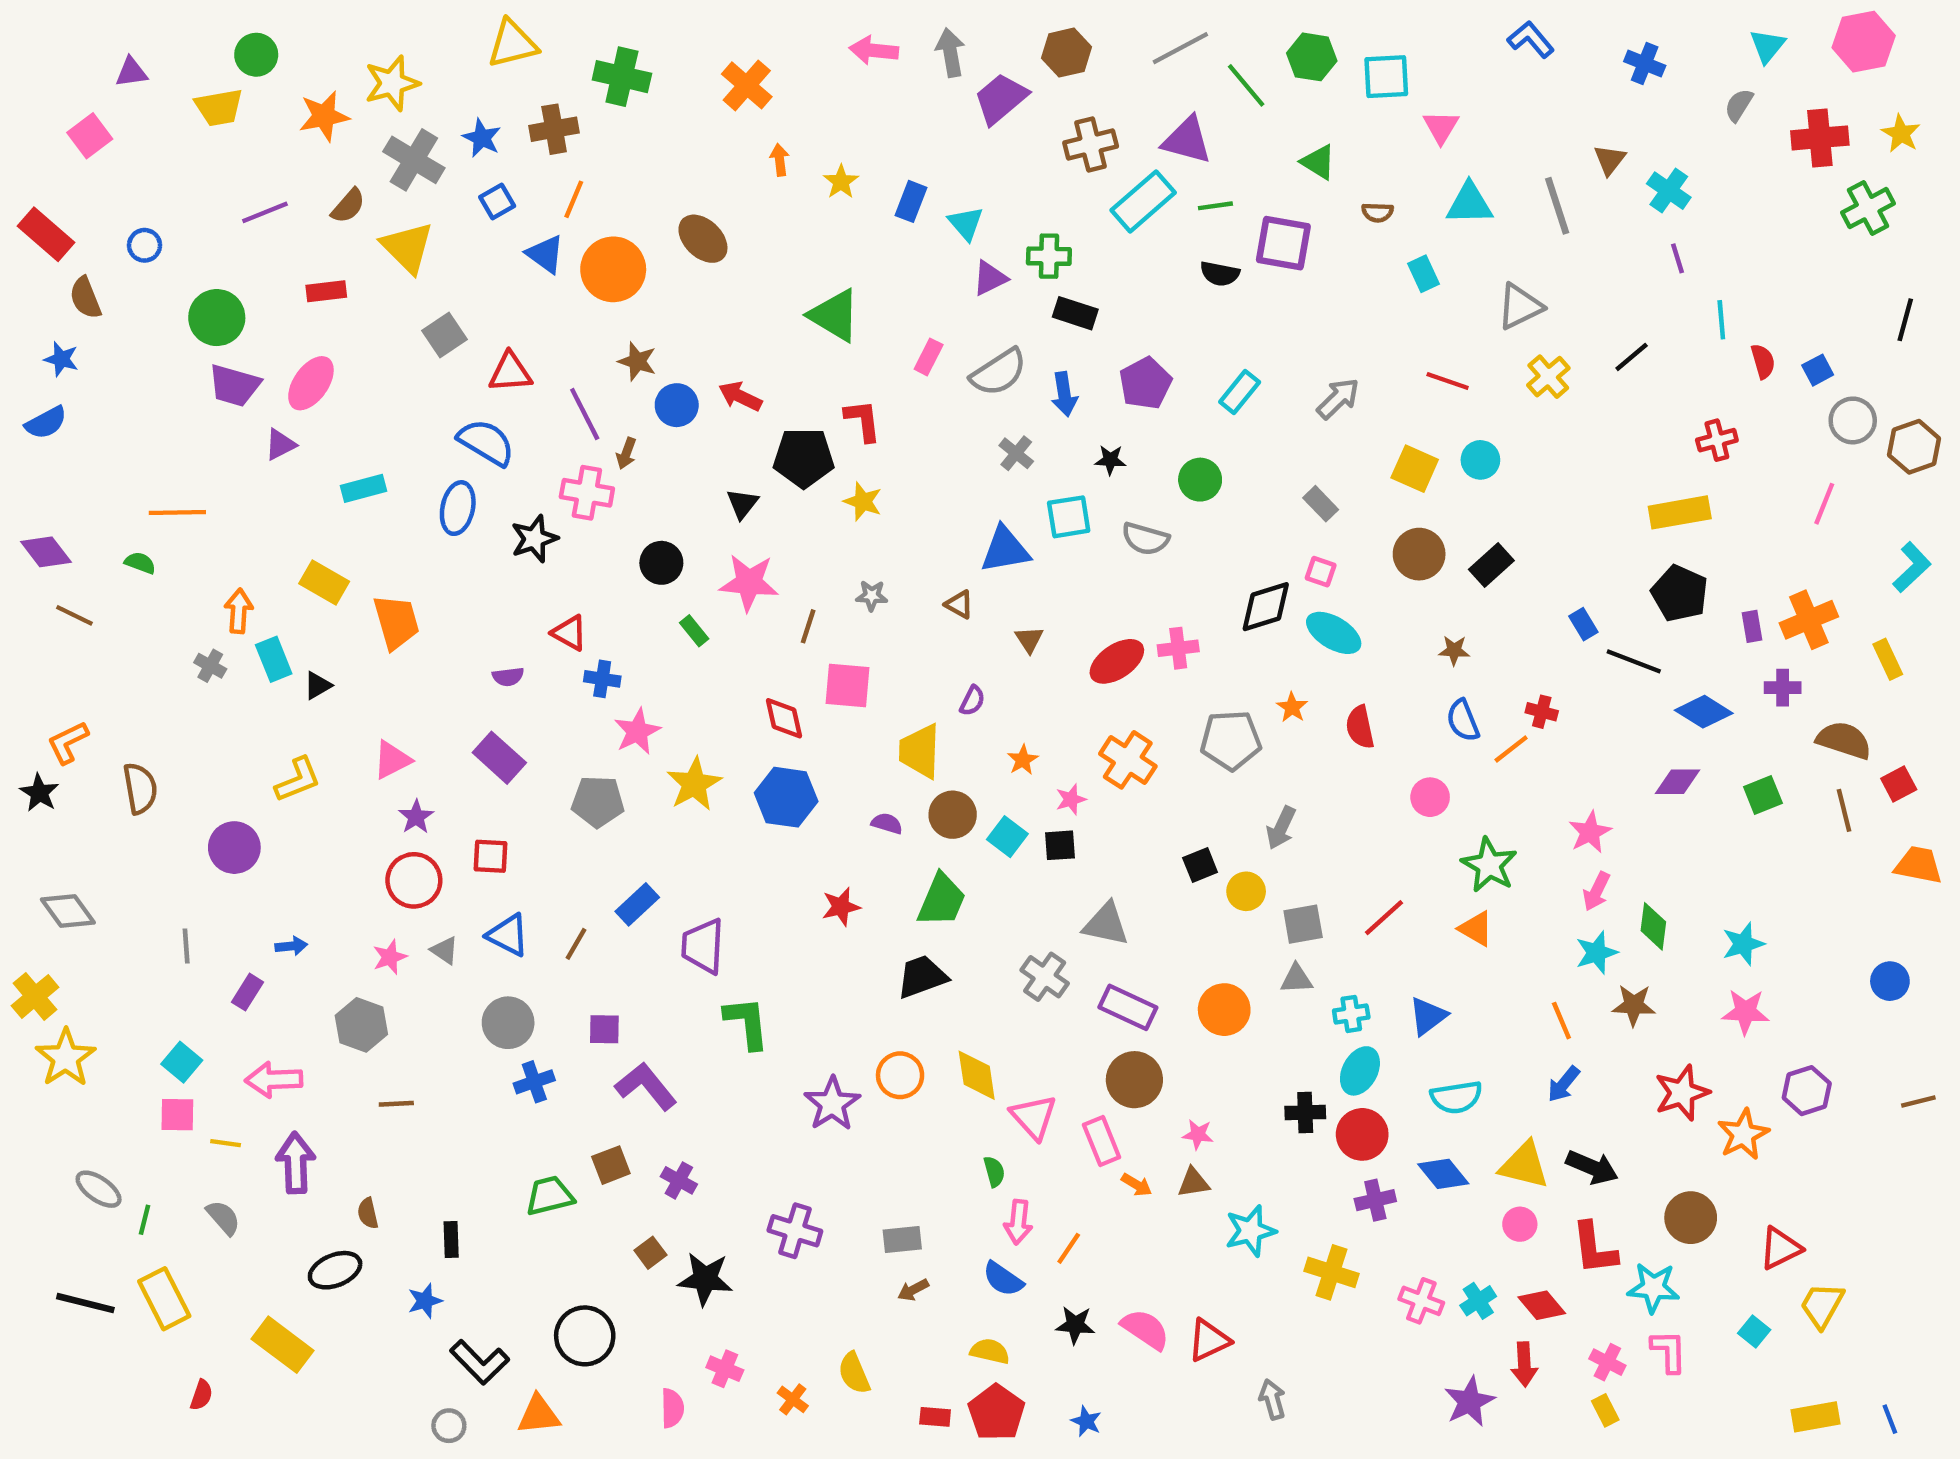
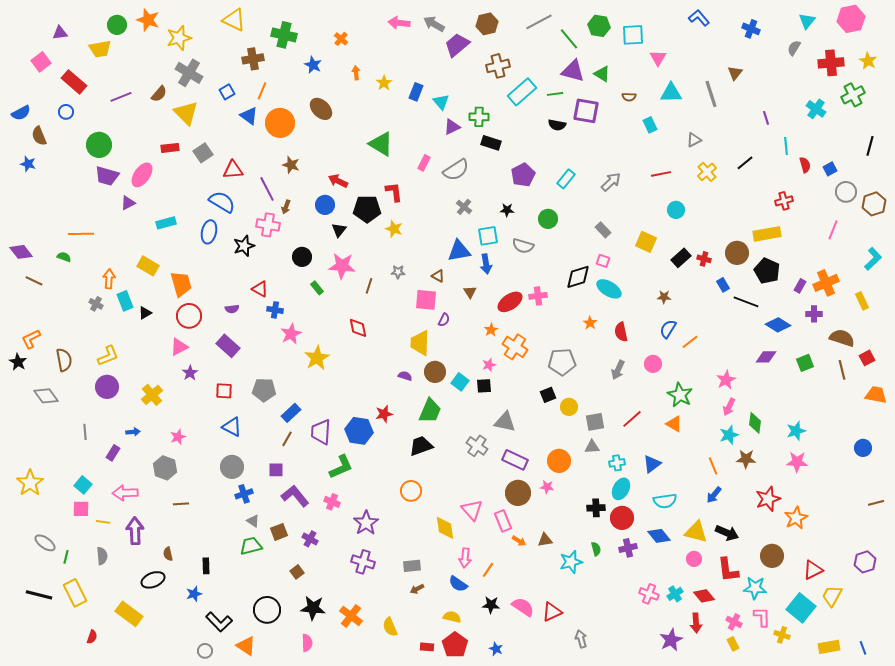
yellow triangle: (512, 44) -> (234, 20), turned 40
gray arrow: (950, 53) -> (434, 24), turned -50
orange cross: (747, 85) -> (341, 39), size x0.6
orange star: (324, 116) -> (148, 20), moved, turned 30
blue star: (482, 138) -> (313, 65), moved
purple triangle: (1187, 140) -> (573, 71), moved
cyan cross: (1669, 191) -> (816, 109), moved
red rectangle: (46, 234) -> (74, 82), moved
red rectangle: (326, 291) -> (170, 148), moved
gray triangle: (1520, 307) -> (694, 140), size x0.7
red line: (1448, 381) -> (661, 174), turned -30
blue arrow: (1064, 394) -> (486, 264), moved
blue circle: (677, 405) -> (325, 205), moved
blue semicircle: (46, 423) -> (21, 113), moved
yellow square: (1415, 469) -> (646, 242), moved
brown circle: (1419, 554) -> (737, 253), moved
purple rectangle: (1752, 626) -> (800, 286), turned 40
pink square: (848, 685) -> (426, 300), moved
red cross: (1542, 712) -> (704, 259), moved
blue semicircle: (1463, 720) -> (668, 329), turned 54
gray pentagon: (1231, 740) -> (562, 362), moved
orange star: (1023, 760) -> (491, 330), moved
yellow L-shape: (298, 780) -> (108, 356), moved
blue hexagon: (786, 797) -> (359, 431), moved
gray pentagon: (598, 802) -> (264, 390), moved
gray arrow: (1281, 828) -> (618, 370), moved
red circle: (414, 880) -> (189, 316), moved
gray diamond: (68, 911) -> (46, 396), moved
brown line: (576, 944) -> (287, 439), moved
gray triangle: (445, 950) -> (253, 521), moved
yellow cross: (35, 996) -> (152, 395), moved
green L-shape: (747, 1023) -> (341, 467), turned 72
yellow diamond: (977, 1075) -> (445, 528), moved
purple hexagon: (1807, 1091) -> (865, 562), moved
purple star: (832, 1104) -> (366, 523), moved
pink star: (1198, 1134) -> (547, 487), moved
green semicircle: (994, 1172) -> (596, 549), moved
gray semicircle: (223, 1218) -> (102, 556), turned 36
yellow cross: (1331, 1272) -> (782, 635), moved, size x0.7
black star: (705, 1279) -> (313, 608), moved
cyan square: (1754, 1332) -> (801, 608), size x2.0
pink cross: (725, 1369) -> (332, 502), moved
orange cross: (793, 1399) -> (351, 616), moved, size x1.6
orange triangle: (539, 1415) -> (246, 646), turned 40

